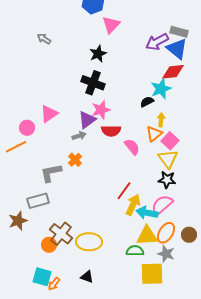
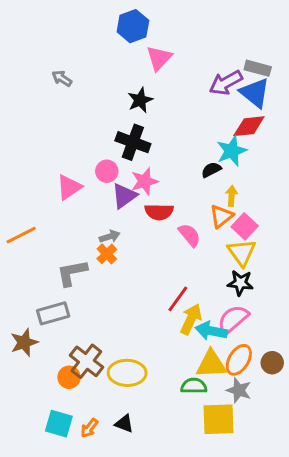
pink circle: (27, 128) -> (107, 171), moved
gray arrow: (79, 136) -> (110, 236), moved
orange arrow: (54, 284) -> (89, 428), moved

